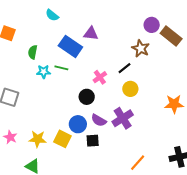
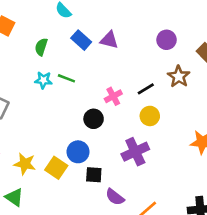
purple circle: (152, 25) -> (167, 40), moved
blue rectangle: (70, 46) -> (81, 40), moved, size x0.7
brown star: (141, 48) -> (179, 76), moved
green semicircle: (33, 52) -> (41, 47), moved
purple semicircle: (99, 120) -> (115, 197), moved

